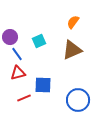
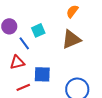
blue line: (17, 54) -> (24, 43), moved

